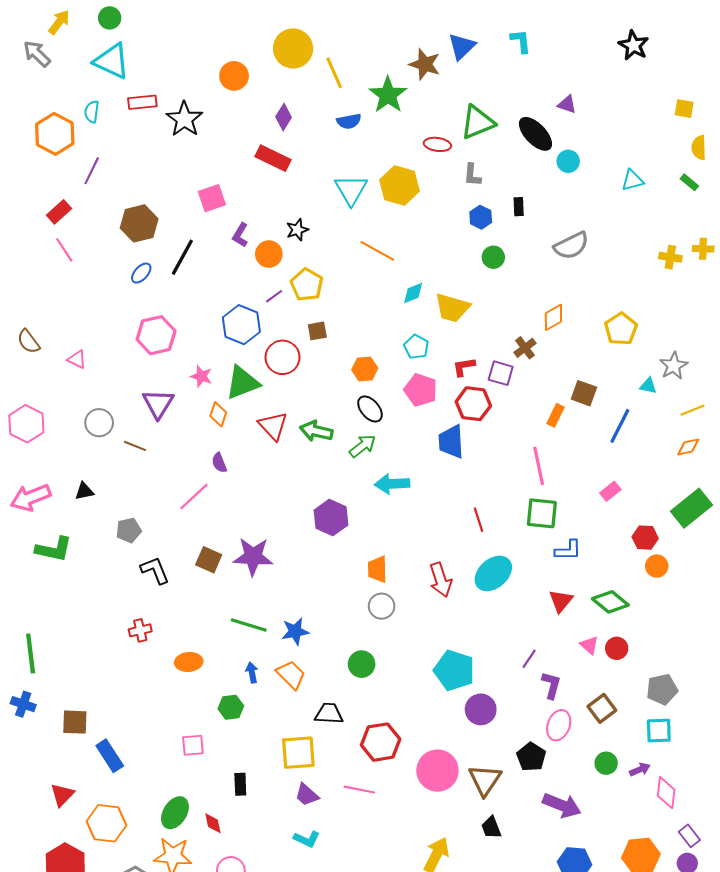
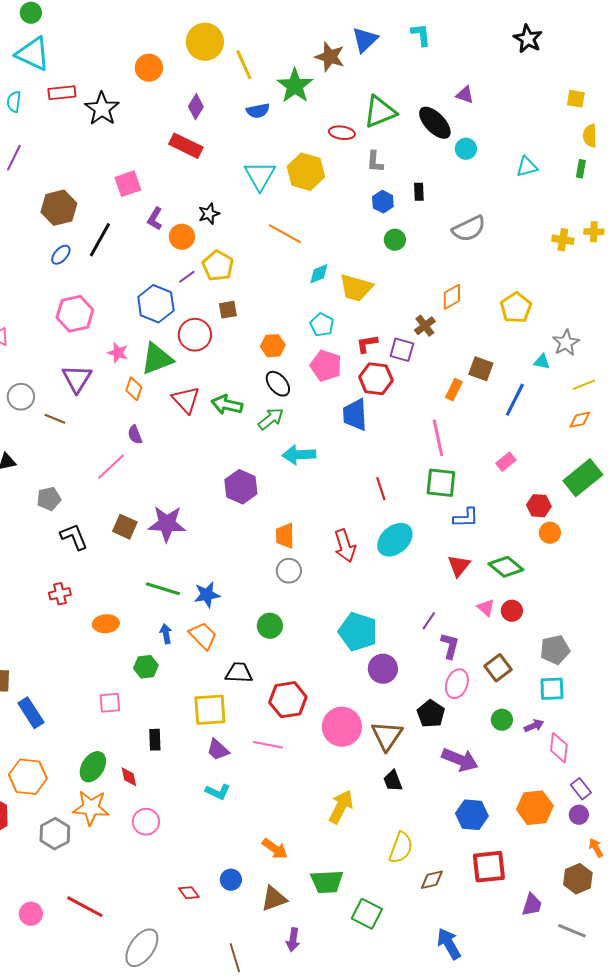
green rectangle: (689, 182) -> (581, 169), turned 60

